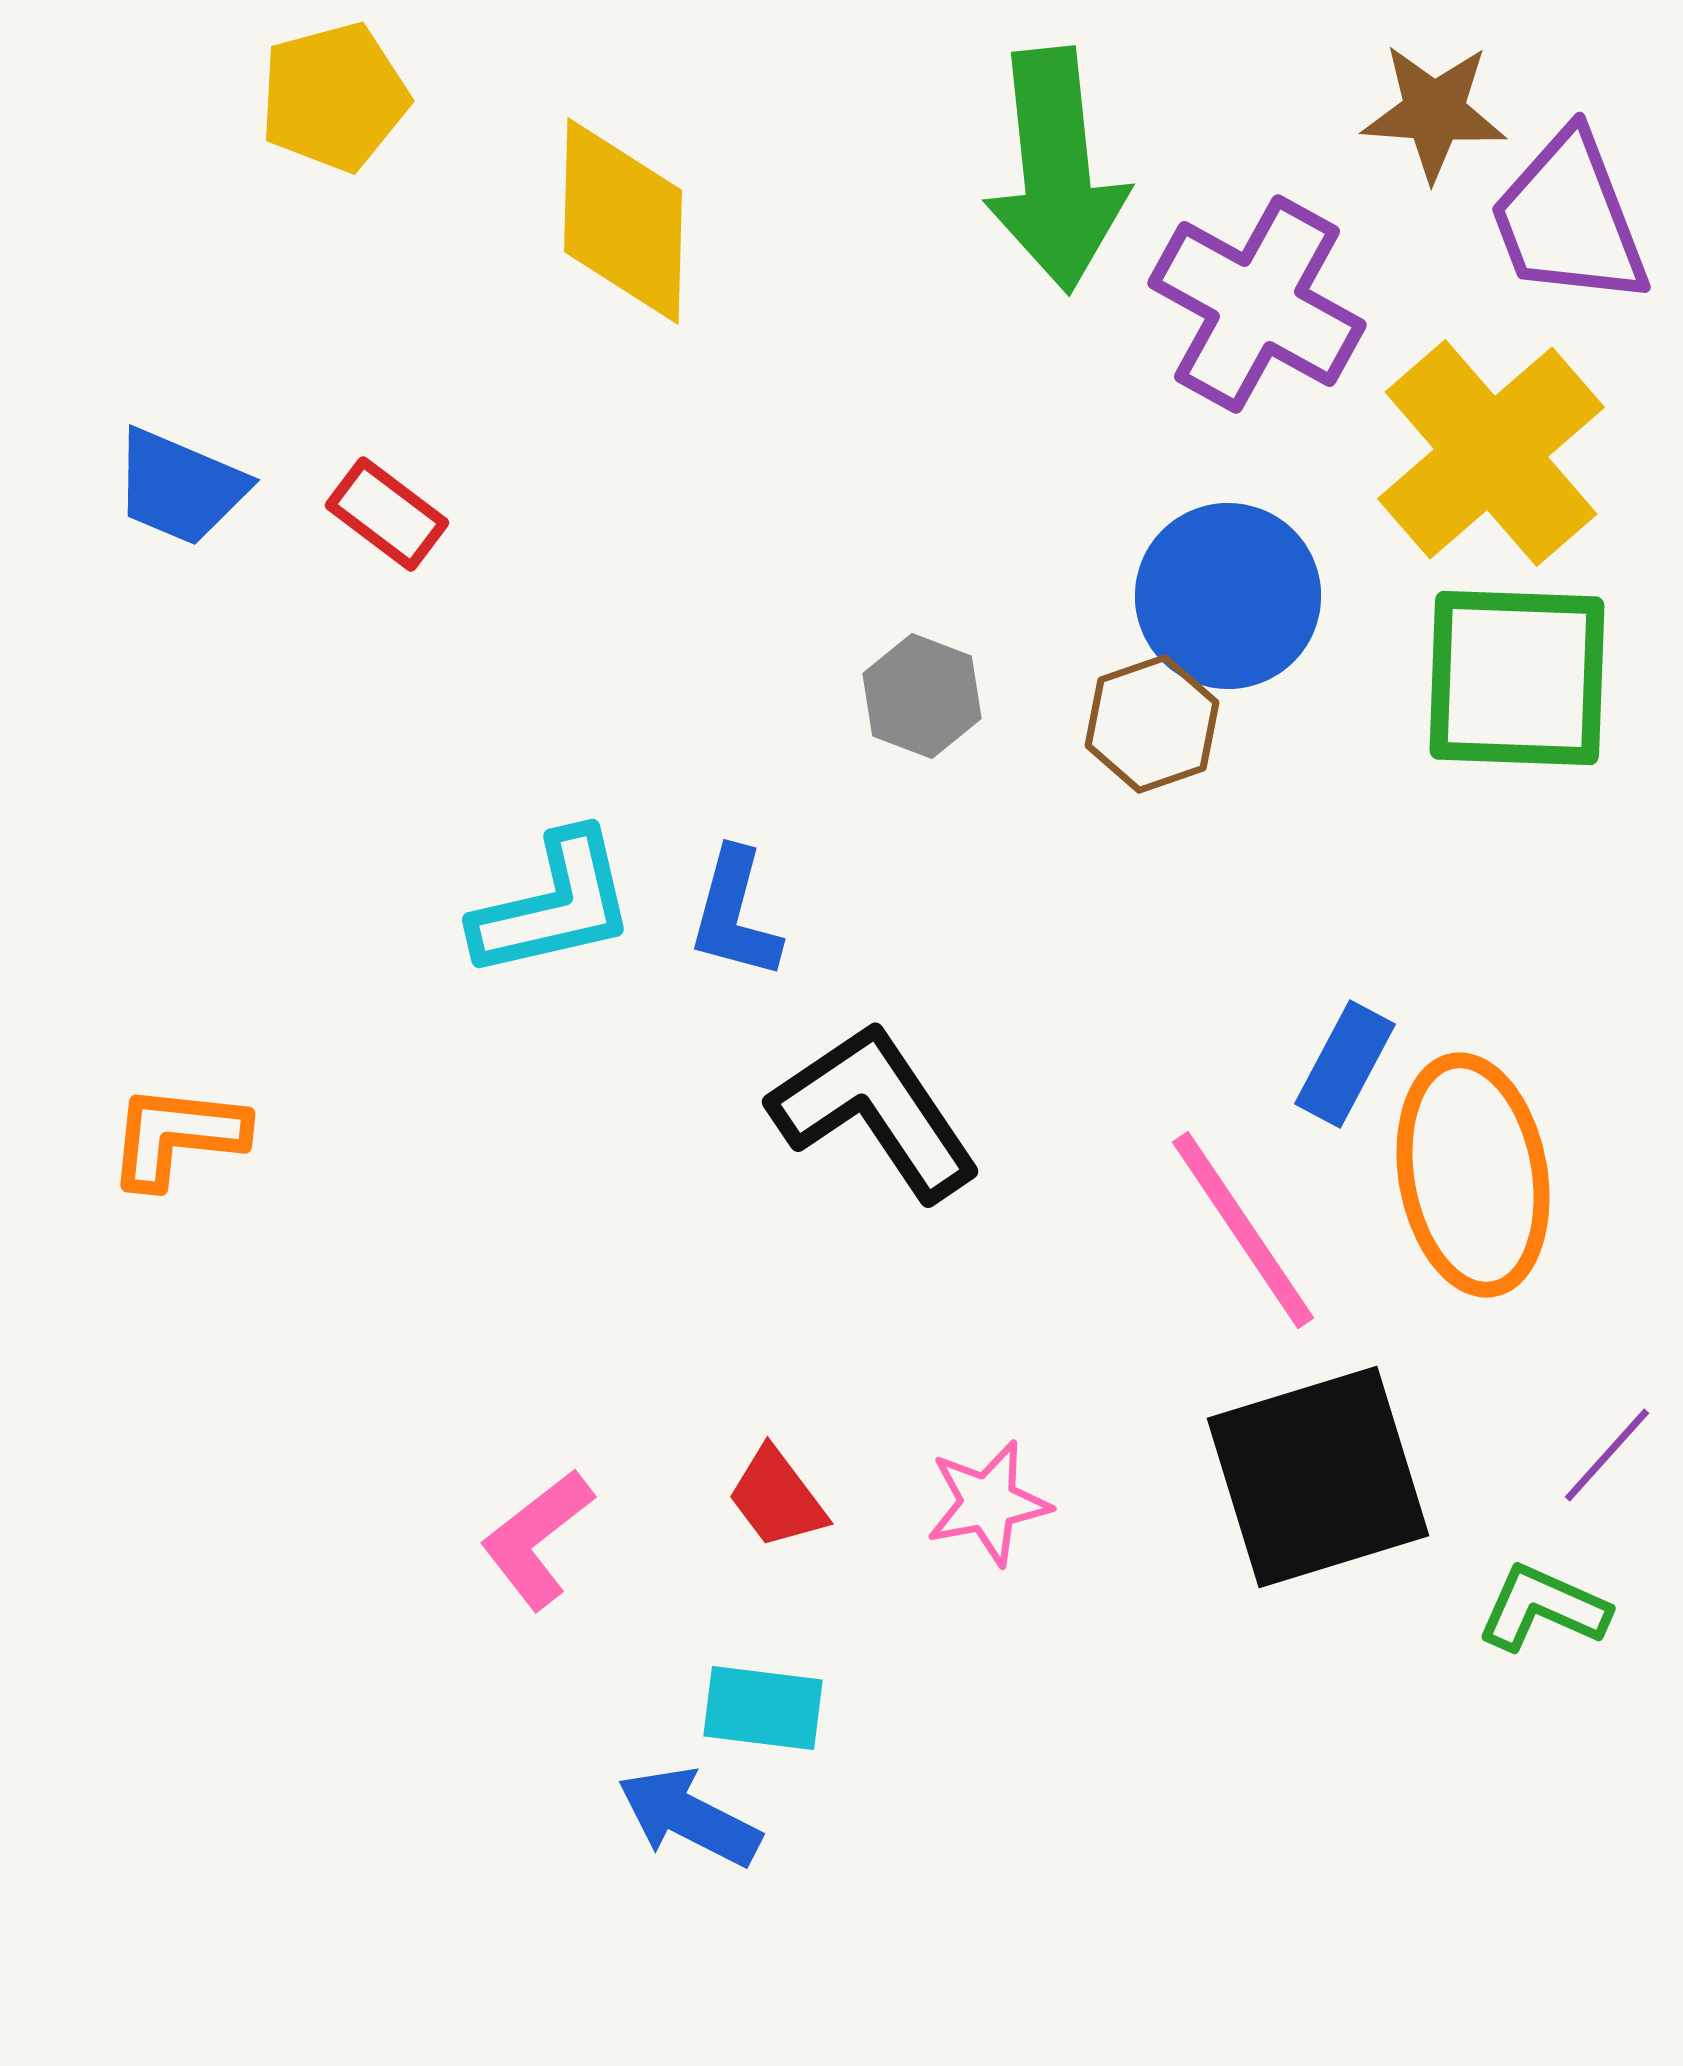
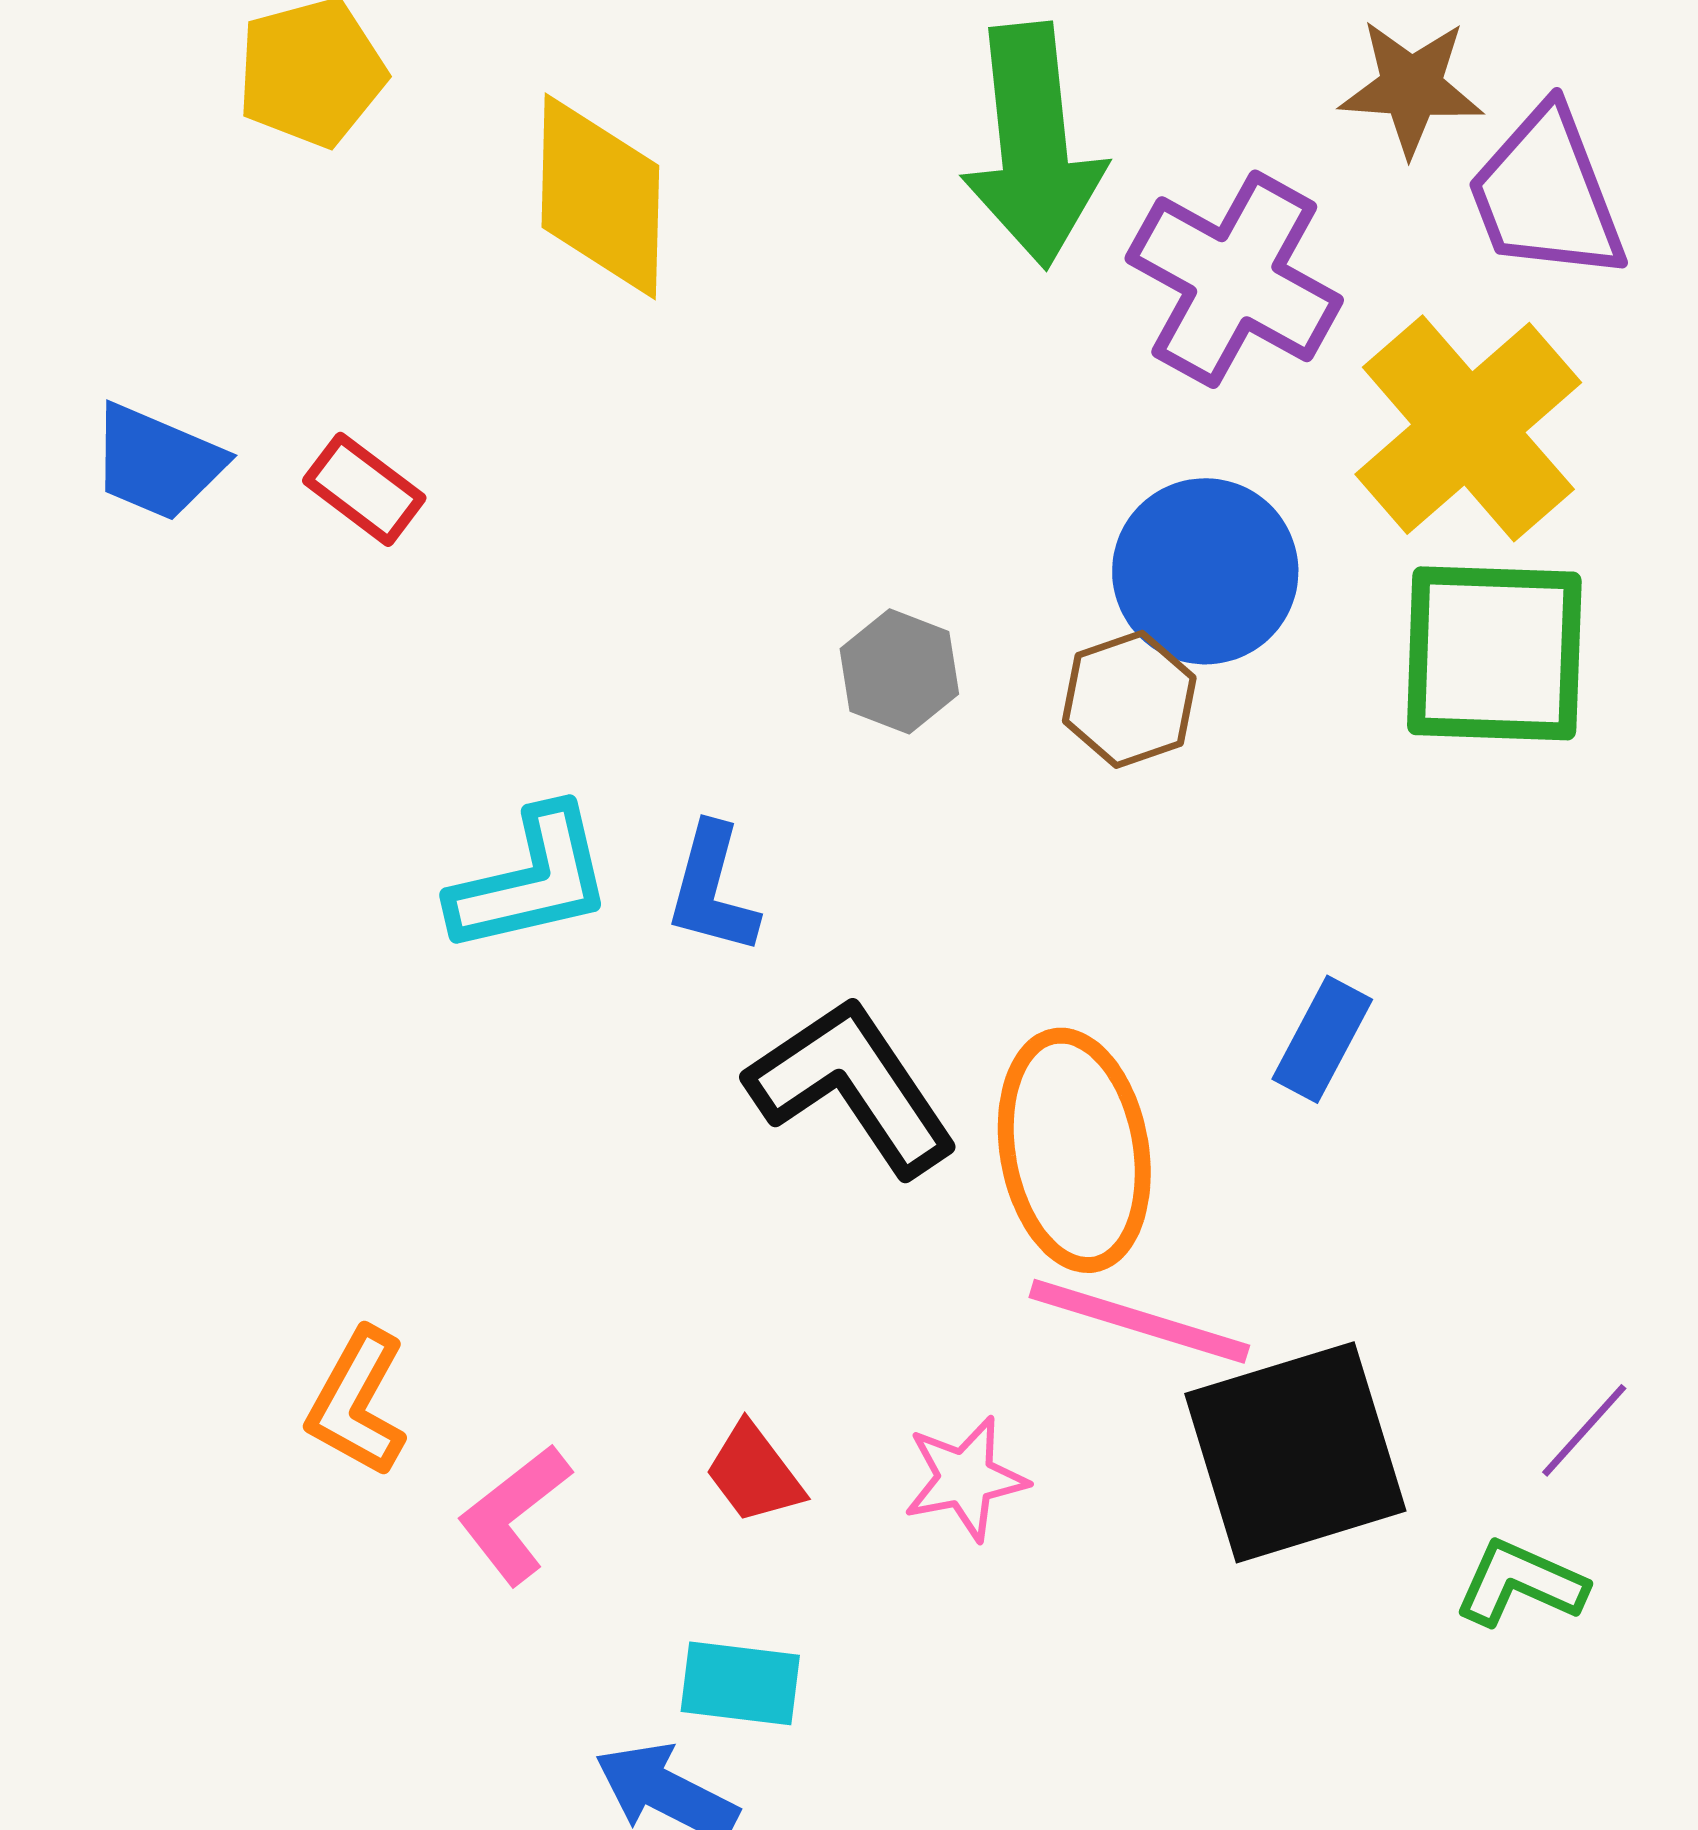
orange L-shape: (177, 1136) -> (357, 1402), moved, turned -67
orange ellipse: (1473, 1175) -> (1074, 1150), moved
pink line: (1243, 1230) -> (1139, 1321), moved, turned -39

